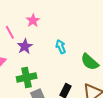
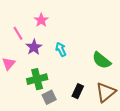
cyan arrow: (61, 47) -> (61, 49), moved

